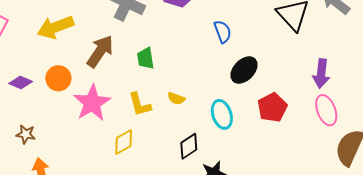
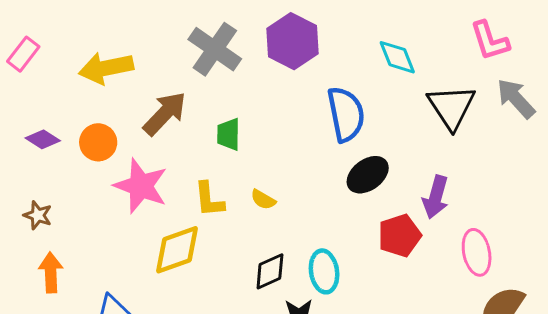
blue semicircle: (223, 32) -> (346, 114), size x1.6
purple arrow: (321, 74) -> (436, 197), moved
pink star: (92, 103) -> (141, 186), turned -30
cyan ellipse: (222, 114) -> (324, 271), moved
yellow diamond: (124, 142) -> (177, 250), size x1.4

